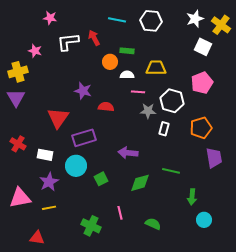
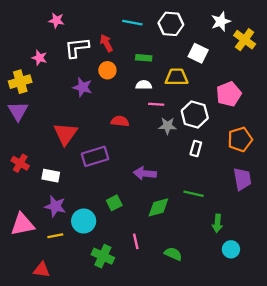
yellow cross: (221, 25) -> (245, 40), moved
white square: (203, 47) -> (198, 53), moved
orange circle: (110, 62) -> (107, 70), moved
purple star: (83, 91) -> (83, 87), moved
orange pentagon: (201, 128) -> (240, 139), moved
white rectangle: (164, 129) -> (196, 148), moved
cyan circle: (76, 166) -> (84, 221), moved
purple star: (49, 182) -> (55, 206), turned -30

